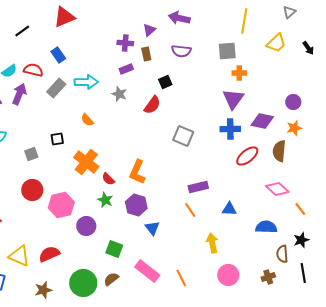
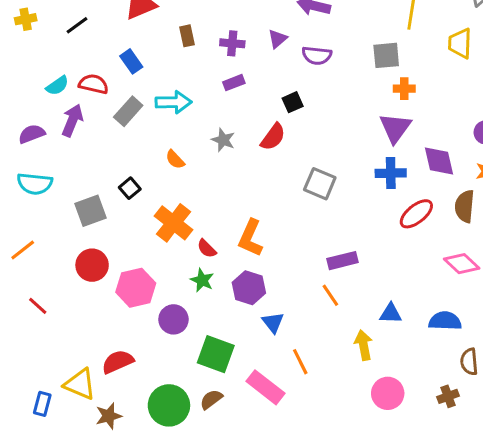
purple triangle: (149, 30) -> (278, 39), moved
yellow trapezoid: (276, 43) -> (460, 43), turned 135
brown rectangle: (146, 54) -> (187, 36), moved
gray star: (119, 94) -> (223, 140), moved
purple diamond: (262, 121) -> (439, 161), turned 65
black square: (57, 139) -> (130, 188), turned -32
gray square: (31, 154) -> (91, 211), size x1.5
blue triangle: (229, 209) -> (391, 313), moved
green square: (114, 249) -> (216, 354), size x1.4
yellow triangle: (19, 256) -> (80, 384), moved
orange line: (181, 278) -> (300, 362), moved

